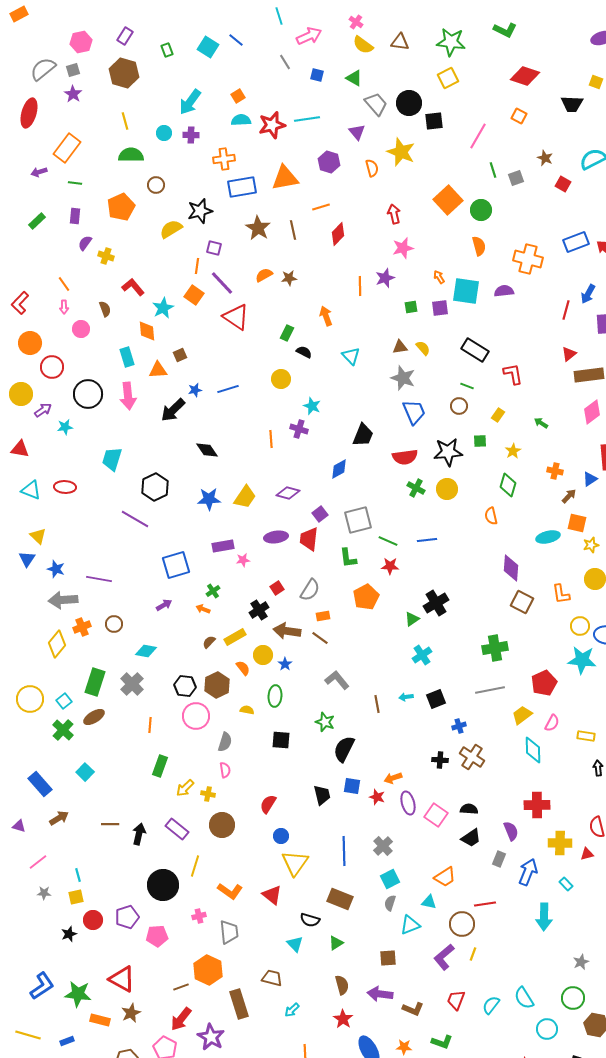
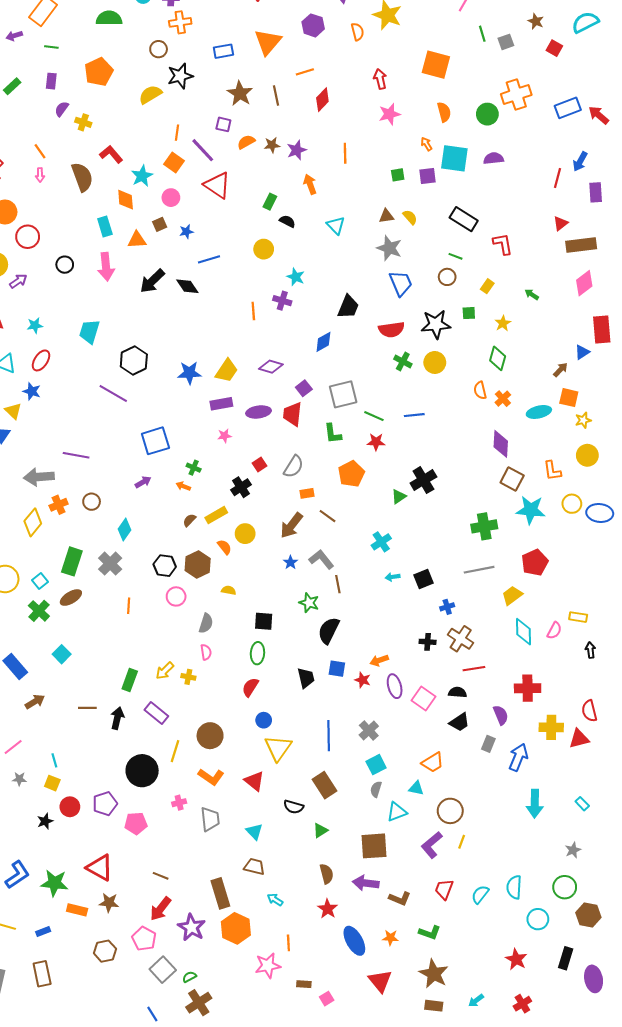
orange cross: (224, 159) -> (180, 22), moved
orange triangle: (285, 178) -> (268, 42), turned -40
brown circle: (156, 185) -> (159, 49), moved
blue rectangle: (242, 187) -> (223, 51), size x0.7
orange square: (448, 200) -> (436, 65), turned -32
green circle: (481, 210) -> (487, 114), moved
orange semicircle: (479, 246) -> (444, 112), moved
purple square: (214, 248) -> (223, 124), moved
orange cross: (528, 259) -> (516, 94), moved, turned -32
purple star: (385, 278) -> (297, 150), moved
brown semicircle: (105, 309) -> (82, 177), size x1.8
pink circle: (81, 329) -> (171, 198), moved
blue star: (195, 390) -> (186, 232), moved
black circle: (88, 394) -> (65, 265), size x0.6
cyan star: (65, 427) -> (35, 325), moved
black diamond: (207, 450) -> (187, 286), moved
orange cross: (555, 471) -> (503, 399), moved, turned 35
red ellipse: (65, 487) -> (41, 360), turned -60
purple rectangle: (223, 546) -> (221, 404), moved
blue star: (56, 569) -> (32, 391), moved
green cross: (213, 591) -> (194, 468), turned -32
brown arrow: (287, 631) -> (291, 525), moved, turned -60
brown line: (320, 638) -> (328, 516), moved
cyan diamond: (146, 651) -> (125, 529), turned -65
cyan cross: (422, 655) -> (381, 542), moved
cyan star: (582, 660) -> (531, 510), moved
blue star: (285, 664) -> (290, 562), moved
green ellipse: (275, 696) -> (257, 653), moved
brown line: (377, 704) -> (338, 584), moved
pink circle: (196, 716) -> (176, 596), size x0.7
pink semicircle: (552, 723) -> (554, 631), moved
green rectangle: (160, 766) -> (130, 680), moved
brown circle: (222, 825) -> (210, 736), moved
red triangle: (587, 854) -> (579, 739), size x1.5
cyan rectangle: (566, 884) -> (582, 804), moved
yellow square: (76, 897) -> (52, 783), turned 35
brown rectangle: (340, 899) -> (324, 785), turned 35
red line: (485, 904) -> (474, 669), moved
cyan triangle: (295, 944) -> (254, 832), moved
brown square: (388, 958) -> (374, 846), size x1.6
orange hexagon: (208, 970) -> (236, 928), moved
brown line: (181, 987) -> (161, 876), turned 42
cyan semicircle: (524, 998) -> (514, 887), turned 35
cyan arrow: (292, 1010) -> (275, 900), turned 77
brown star: (131, 1013) -> (109, 903), turned 30

